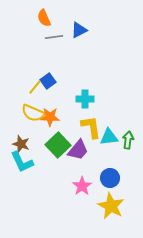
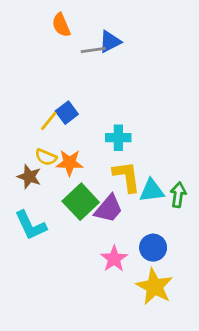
gray line: (54, 37) -> (93, 50), moved
yellow semicircle: (33, 113) -> (46, 157), size x0.7
brown star: (21, 144) -> (29, 177), moved

